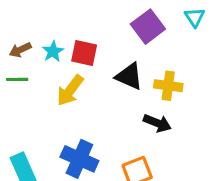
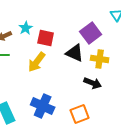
purple square: (148, 27) -> (91, 33), moved
cyan star: (53, 51) -> (26, 28), moved

